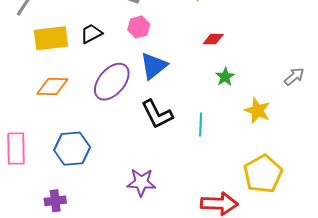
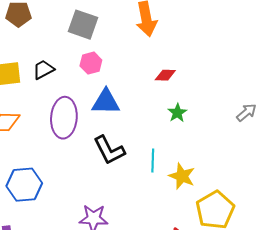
blue triangle: (154, 66) -> (106, 102), turned 40
purple ellipse: (112, 82) -> (64, 118), turned -36
yellow star: (257, 111) -> (182, 176), moved

